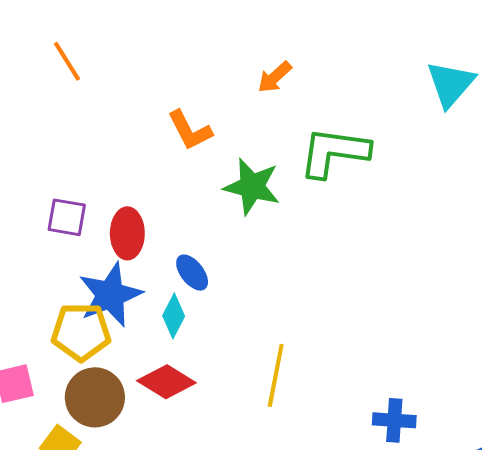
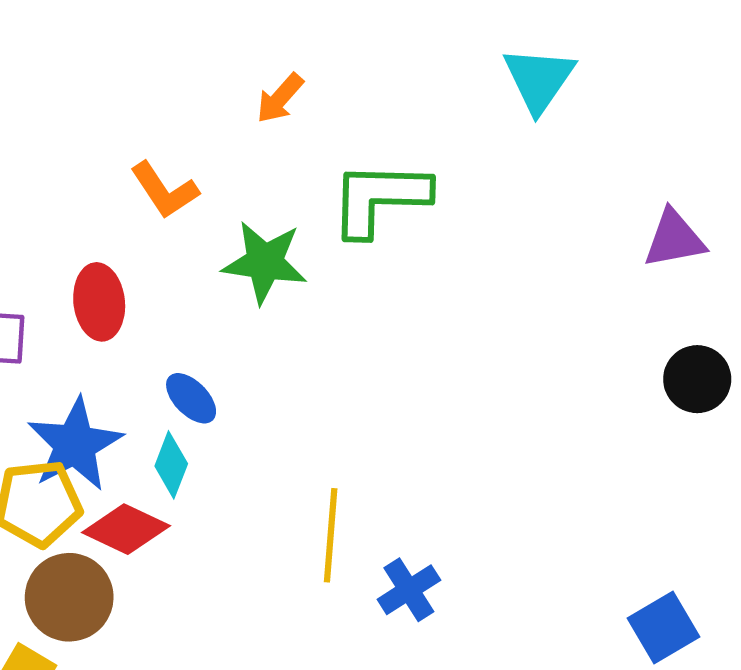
red ellipse: (127, 233) -> (99, 302), moved
red diamond: (166, 382) -> (126, 529), moved
blue cross: (394, 420) -> (409, 590), moved, turned -30

